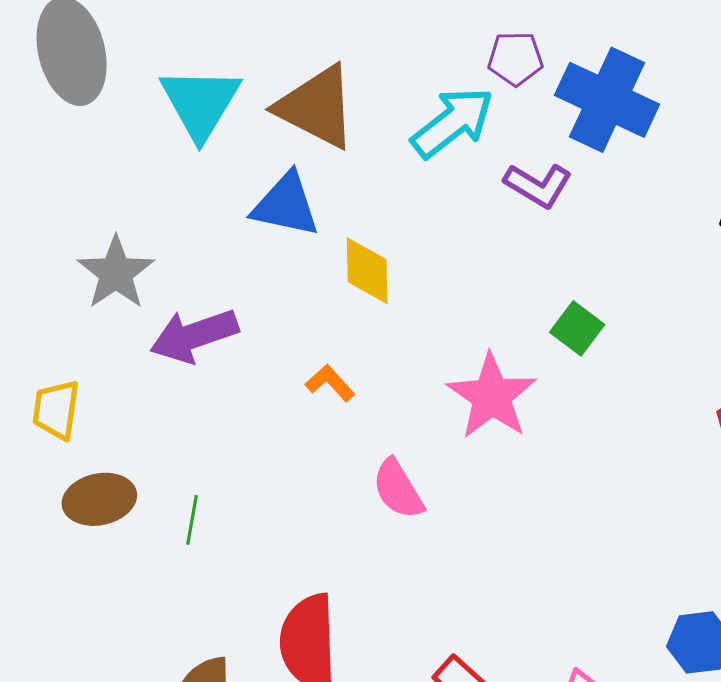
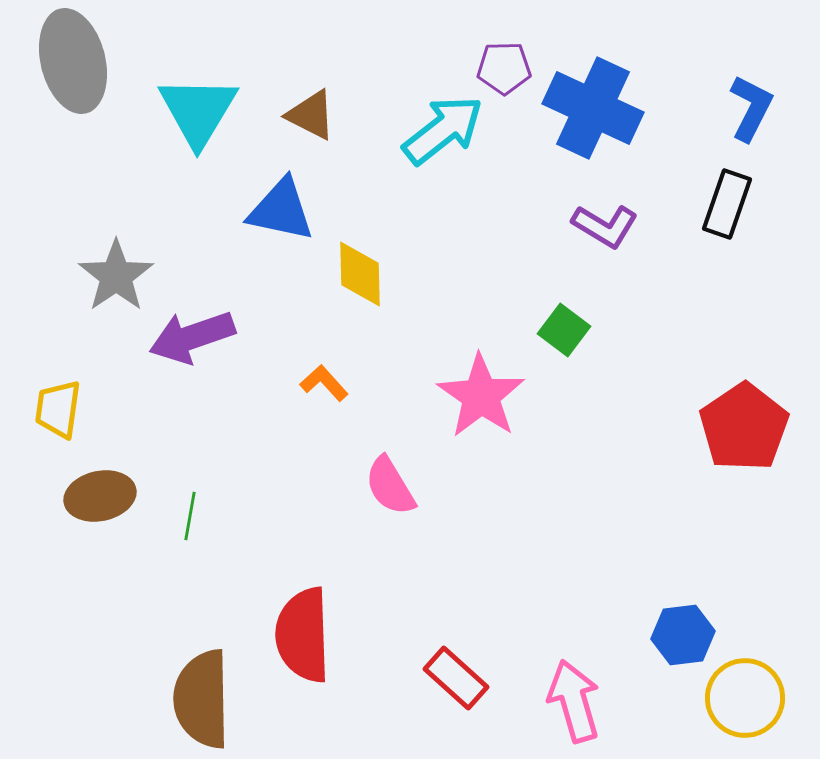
brown triangle: (317, 107) -> (311, 115), size x0.6
purple L-shape: (538, 185) -> (605, 226), moved

